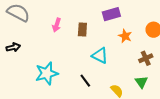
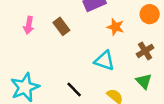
brown rectangle: (82, 29) -> (61, 26), turned -32
cyan triangle: (100, 56) -> (104, 61), moved

